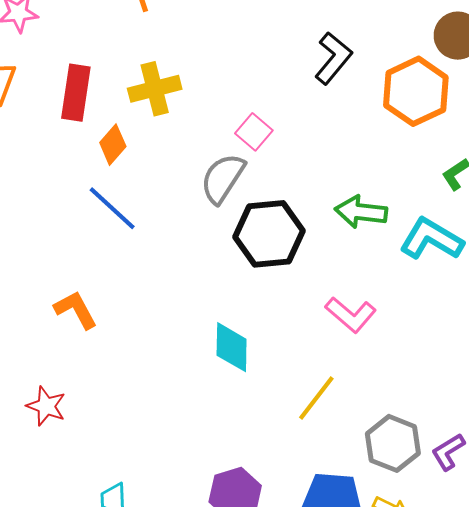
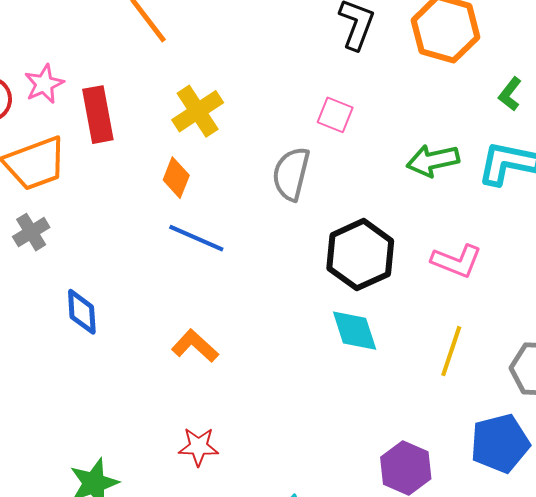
red rectangle: (76, 93) -> (98, 115), moved
pink square: (254, 132) -> (335, 115), moved
black hexagon: (269, 234) -> (360, 255), moved

